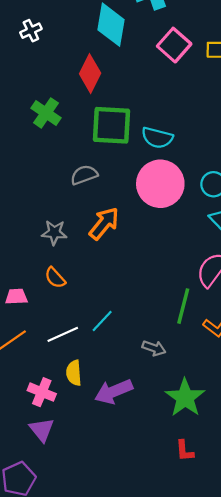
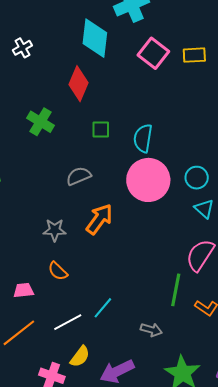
green square: (112, 125) -> (101, 129), size x0.5
cyan semicircle: (157, 138) -> (143, 138), turned 88
yellow semicircle: (74, 373) -> (80, 357), turned -135

